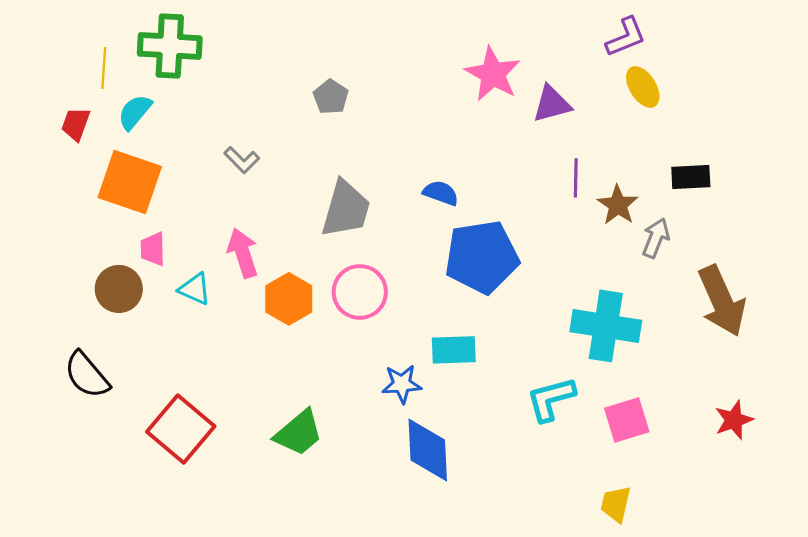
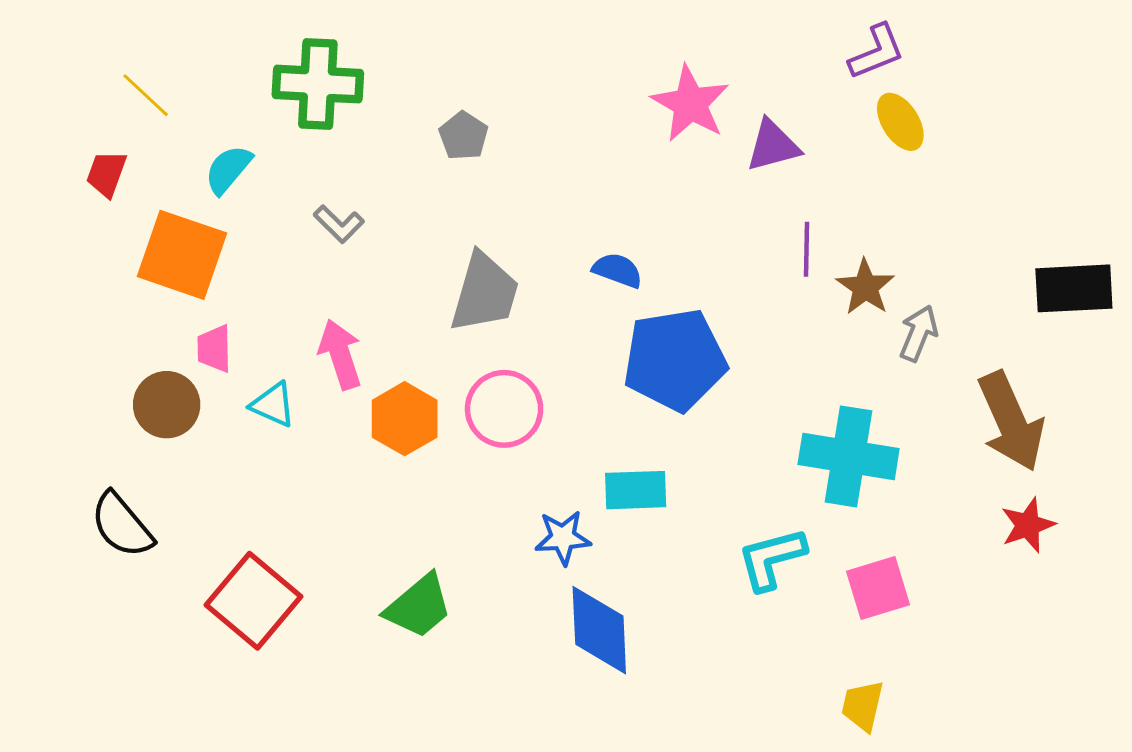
green cross: (170, 46) -> (318, 84), moved
yellow line: (104, 68) -> (146, 95), turned -51
cyan semicircle: (135, 112) -> (228, 169), moved
black rectangle: (691, 177) -> (1074, 288), moved, size x1.4
red star: (734, 420) -> (1028, 525), moved

